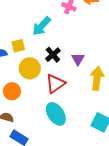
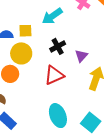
yellow circle: (30, 68) -> (21, 53), moved
cyan ellipse: (56, 114) -> (58, 116), moved

